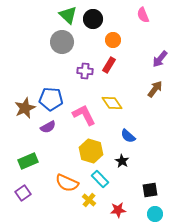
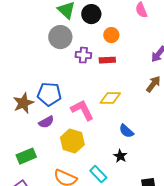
red rectangle: (109, 65) -> (107, 60), turned 56
purple cross: (85, 71) -> (83, 55), moved
yellow diamond: (112, 103) -> (110, 98), turned -55
yellow hexagon: (91, 151) -> (72, 141), moved

